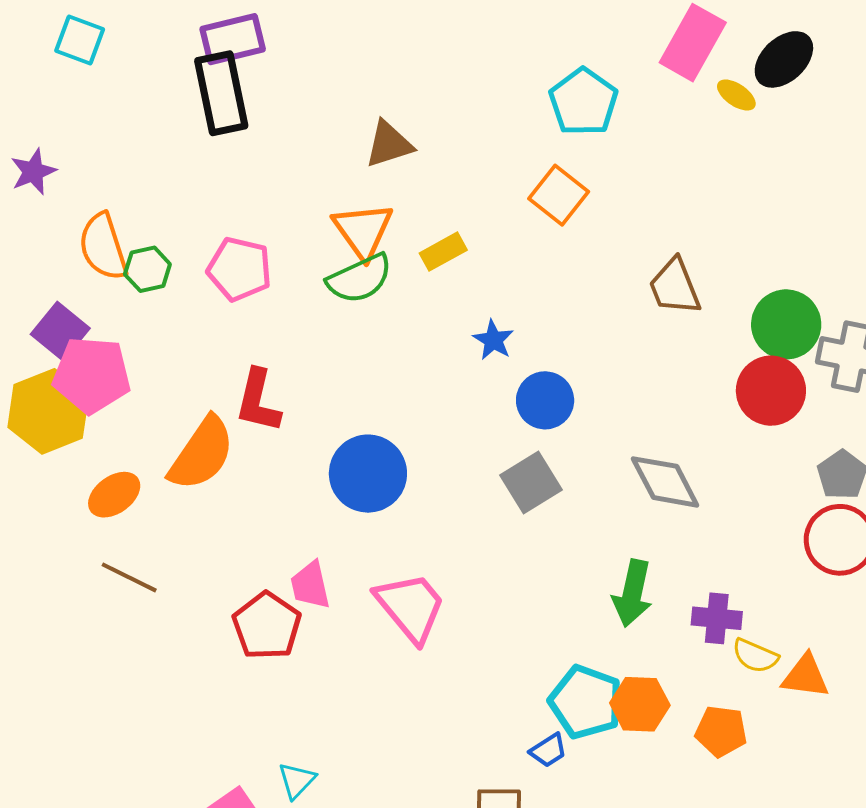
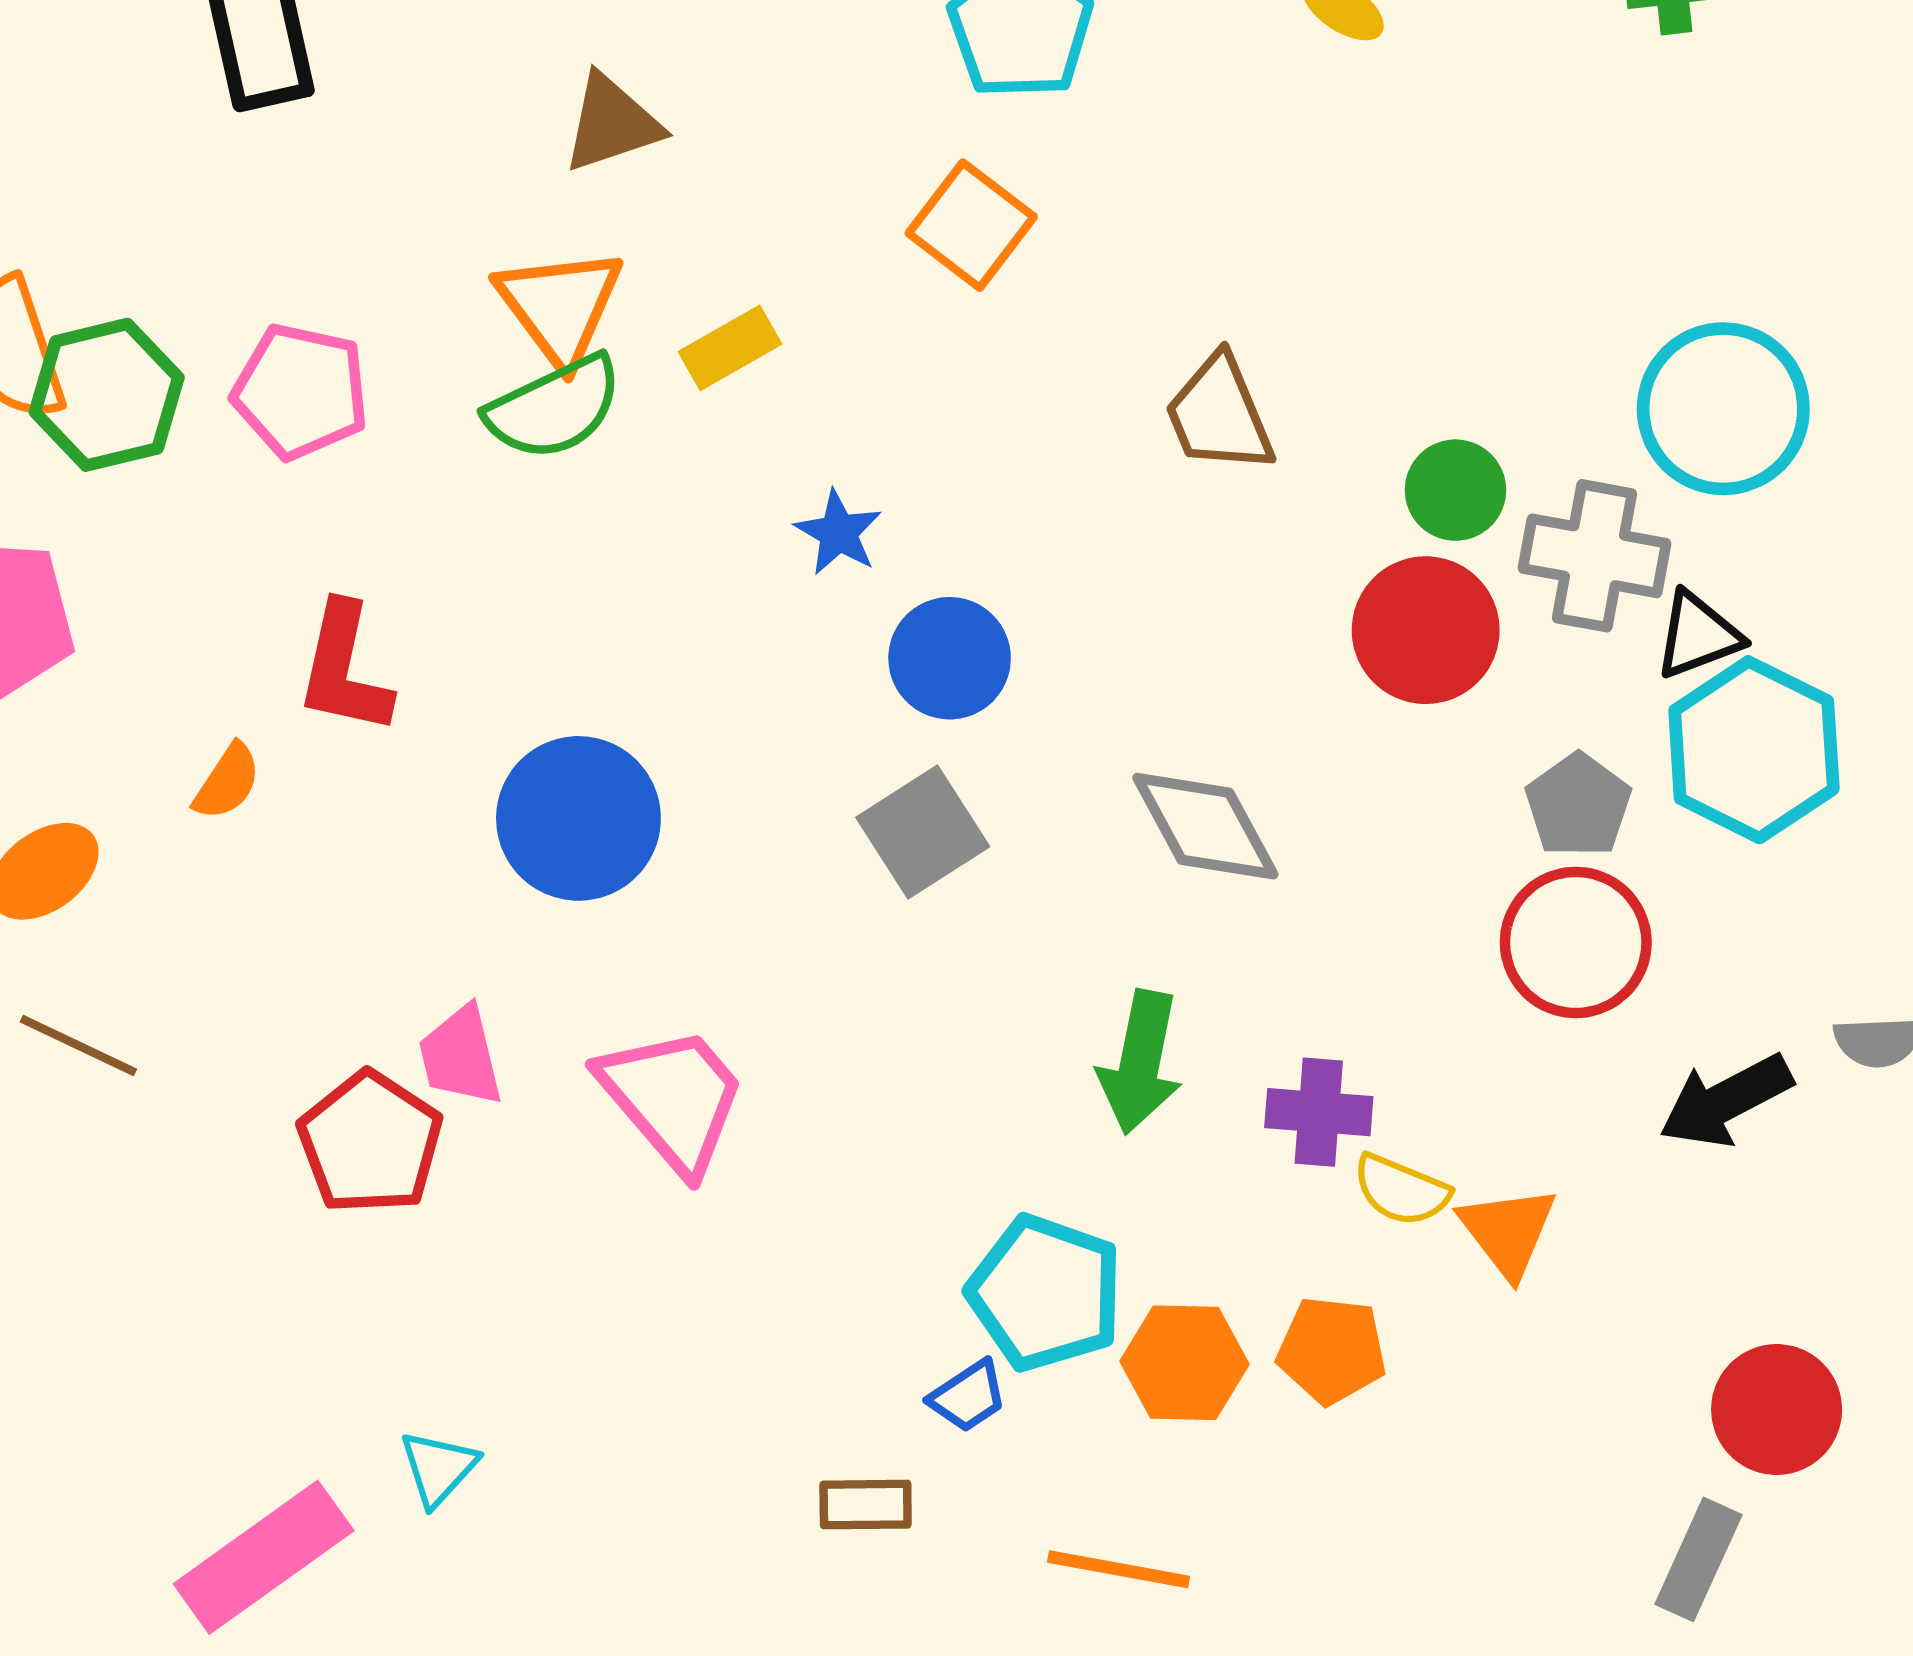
green hexagon: (147, 269) -> (107, 395), size x1.5
green circle: (786, 324) -> (1455, 490), size x0.7
orange semicircle: (202, 454) -> (227, 782), size x0.5
orange triangle: (805, 676) -> (1508, 1231), turned 46
orange hexagon: (640, 704) -> (1184, 1363), moved

